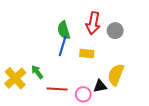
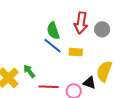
blue line: (63, 46) -> (53, 46), turned -66
black triangle: (100, 86) -> (90, 83), turned 32

